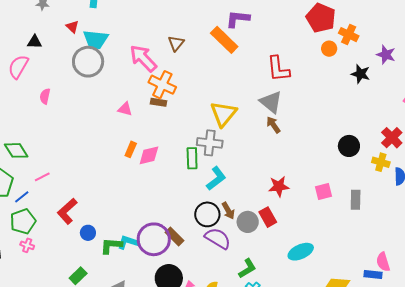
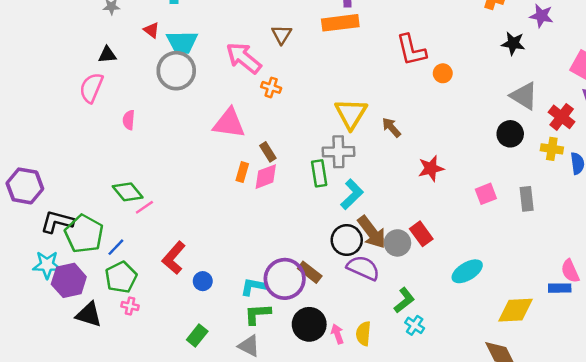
orange rectangle: (224, 40) -> (340, 23), turned -44
orange circle: (329, 49) -> (443, 73), moved
orange cross: (162, 85) -> (271, 87), size x0.6
brown rectangle: (158, 102) -> (268, 152), moved, turned 56
gray triangle: (271, 102) -> (524, 96), moved
pink triangle: (125, 109) -> (229, 123), size x1.8
brown arrow: (273, 125) -> (391, 127), moved
green diamond: (16, 150) -> (128, 192), moved
pink line: (42, 177) -> (144, 207), moved
red star: (279, 186) -> (431, 168), moved
brown arrow: (228, 211) -> (372, 232), size x1.6
green L-shape: (111, 246) -> (257, 314), moved

